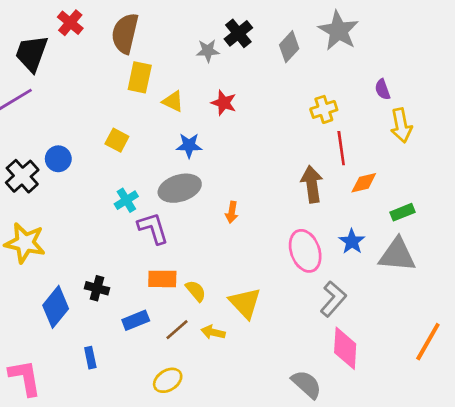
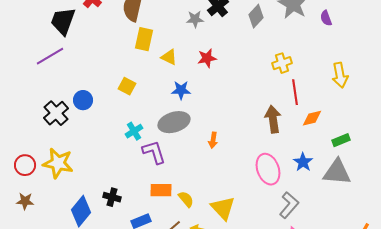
purple semicircle: (383, 89) -> (326, 18), moved
red star: (224, 103) -> (207, 58), turned -30

